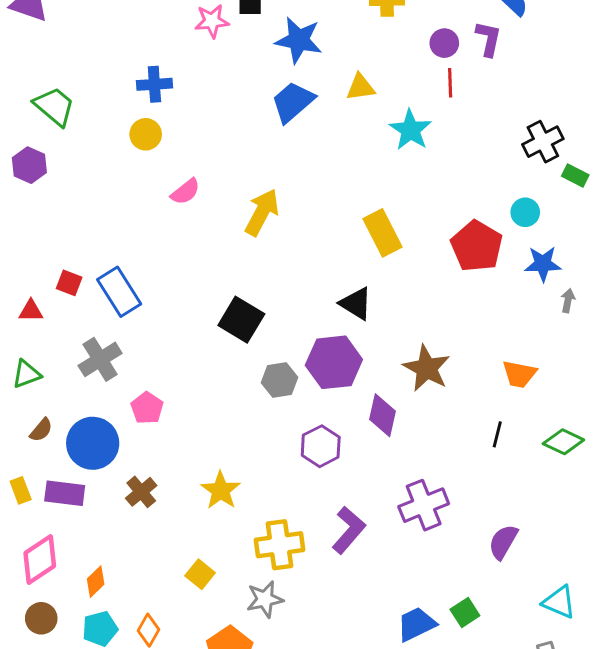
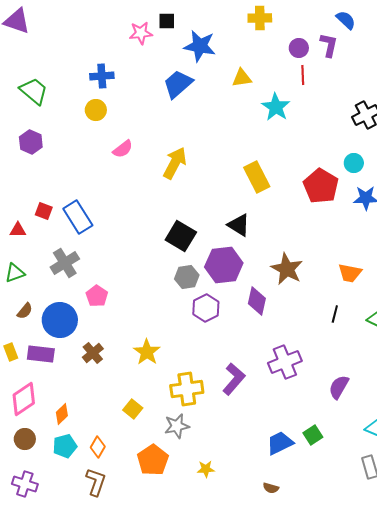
blue trapezoid: (293, 102) -> (178, 84), moved
purple hexagon: (29, 165) -> (31, 142), moved
black square: (241, 320) -> (181, 236), moved
purple hexagon: (321, 446) -> (206, 308), moved

